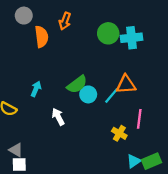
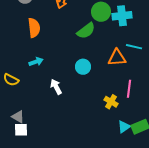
orange semicircle: (42, 37) -> (34, 28), moved
green semicircle: (77, 84) -> (86, 31), moved
cyan arrow: (36, 89) -> (36, 62), turned 48
cyan line: (112, 96) -> (134, 47), moved, turned 63

